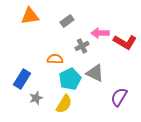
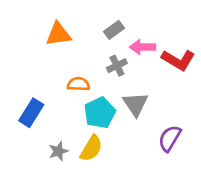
orange triangle: (30, 16) -> (58, 34), moved
gray rectangle: (67, 21) -> (114, 30), moved
gray triangle: (95, 73) -> (135, 104), turned 30
gray star: (36, 98) -> (58, 151), moved

